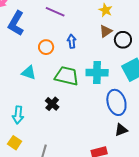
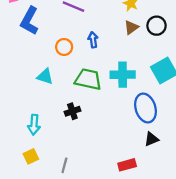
black circle: (123, 40) -> (157, 26), moved
black cross: (52, 104) -> (72, 111), turned 32
yellow square: (15, 143) -> (31, 156), turned 32

